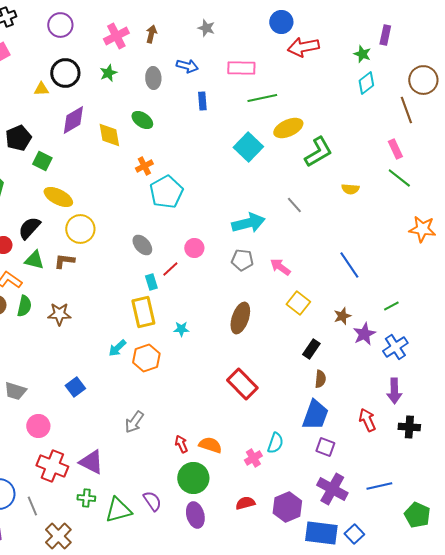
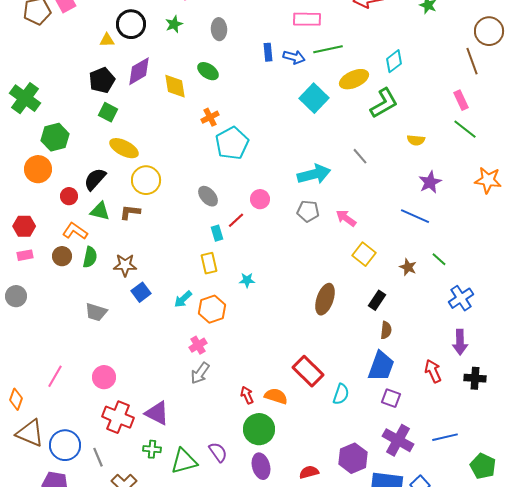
blue arrow: (187, 66) -> (294, 57), moved
cyan diamond: (366, 83) -> (394, 61), moved
black pentagon: (18, 138) -> (102, 80), moved
blue line: (349, 265) -> (415, 216), turned -32
green line: (391, 306) -> (439, 259), moved, turned 70
yellow rectangle: (143, 312) -> (209, 263), size x0.7
brown star: (342, 316) -> (408, 267), turned -30
brown ellipse: (240, 318) -> (325, 299), moved
purple star: (364, 334) -> (430, 182), moved
red rectangle: (242, 384) -> (308, 371), moved
blue square: (75, 387) -> (141, 292), moved
gray trapezoid: (15, 391) -> (96, 312), moved
pink cross: (253, 458) -> (198, 345), moved
red semicircle: (245, 503) -> (309, 472), moved

